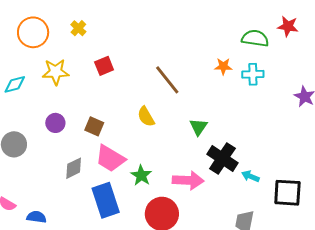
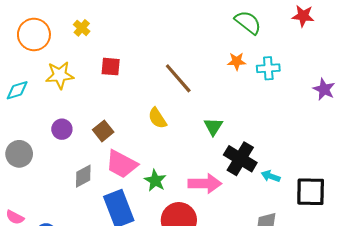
green semicircle: (255, 38) -> (248, 22), moved, turned 32
red square: (104, 66) -> (111, 67), turned 30
brown square: (94, 126) -> (103, 131), turned 30

